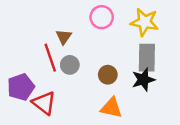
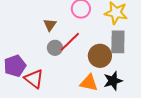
red line: (50, 58) -> (70, 42), moved, turned 65
brown circle: (108, 75) -> (100, 56), moved, size x1.5
black star: (143, 80) -> (113, 81), moved

